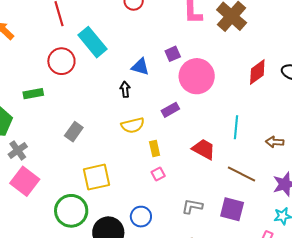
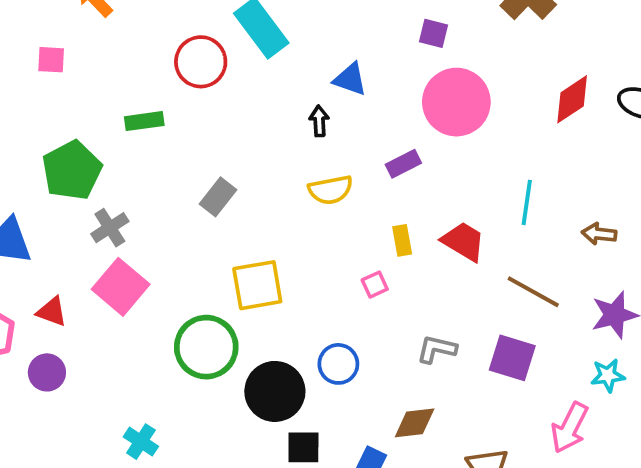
purple square: (173, 54) -> (433, 33), moved, turned 35
yellow rectangle: (155, 149) -> (402, 240), moved

